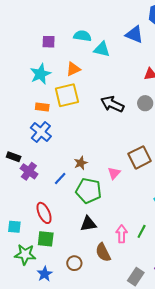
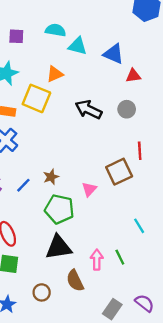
blue triangle: (134, 34) -> (113, 54), moved
orange triangle: (73, 69) -> (55, 74), moved
yellow square: (67, 95) -> (36, 98), turned 35
blue line: (60, 178) -> (23, 185), moved
black triangle: (88, 224) -> (59, 247), size x1.4
green line: (142, 231) -> (120, 257), turned -56

